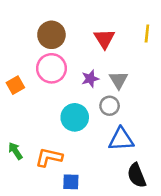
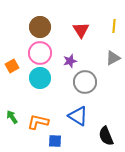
gray triangle: (119, 80) -> (113, 58), moved, turned 35
gray circle: (110, 106) -> (85, 82), size x1.5
cyan circle: (75, 117) -> (40, 78), moved
blue triangle: (121, 139) -> (78, 116), moved, turned 35

